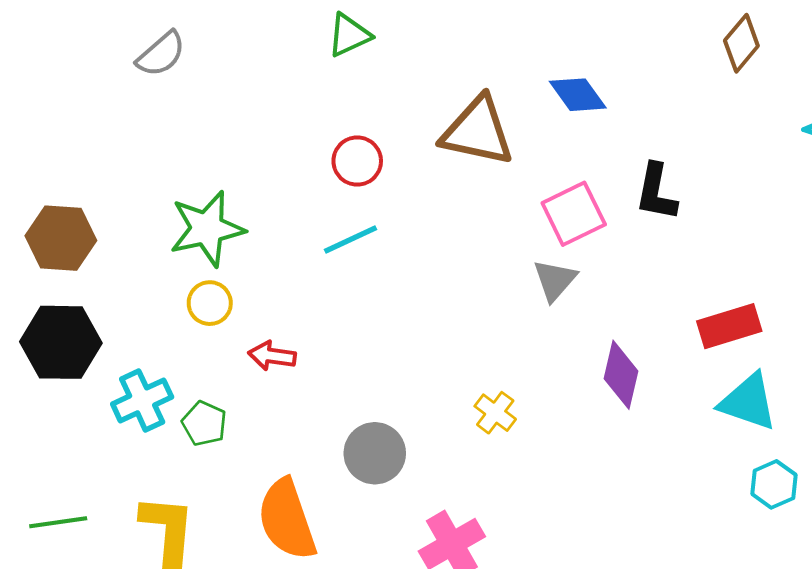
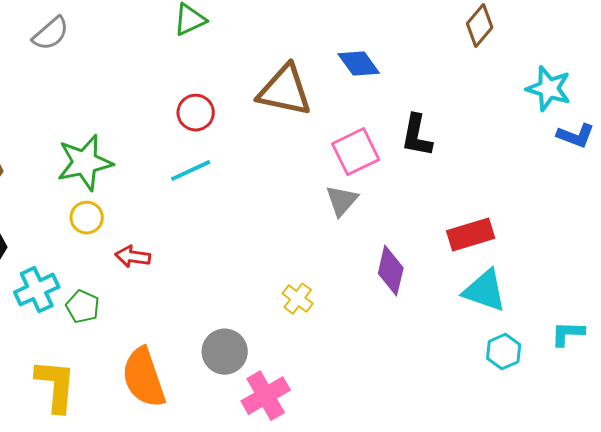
gray circle: (375, 453) -> (225, 352), moved

